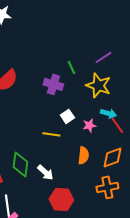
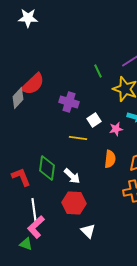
purple cross: (53, 84) -> (69, 102), moved
red hexagon: (61, 199) -> (74, 203), moved

